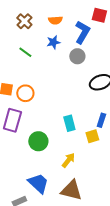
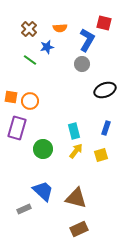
blue star: (53, 42) -> (47, 47), moved
yellow square: (92, 136) -> (101, 155), moved
yellow arrow: (68, 160) -> (76, 151), moved

